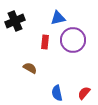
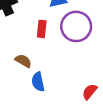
blue semicircle: (57, 93) -> (38, 82), moved

